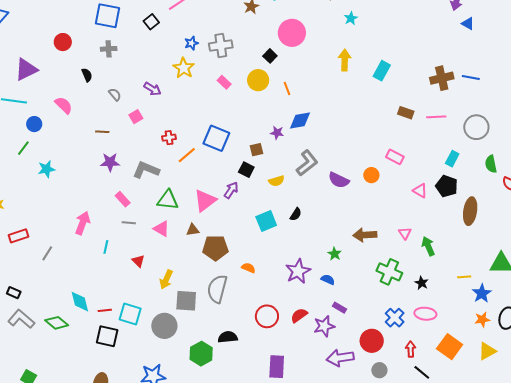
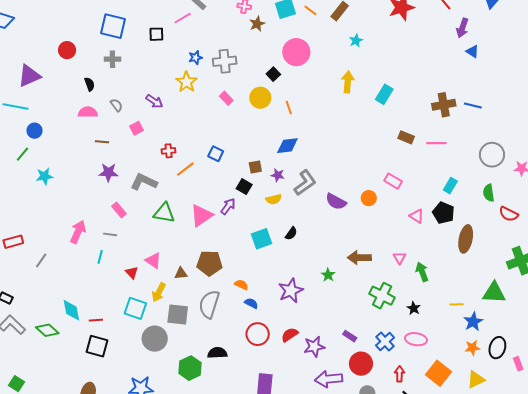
black square: (151, 22) -> (156, 34), turned 35
pink semicircle: (64, 105) -> (88, 112), moved, turned -48
blue diamond: (300, 120) -> (287, 146), moved
gray circle: (476, 127) -> (492, 155), moved
purple star: (277, 133) -> (278, 175), moved
blue square: (216, 138) -> (216, 154), size x0.6
gray line: (129, 223) -> (110, 234), moved
pink triangle: (161, 229) -> (153, 261), moved
brown triangle: (193, 230) -> (181, 273), moved
blue semicircle: (328, 280) -> (251, 303), moved
purple rectangle: (339, 308) -> (350, 336), moved
cyan square: (130, 314) -> (135, 308), moved

